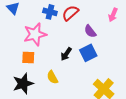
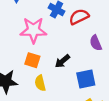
blue square: (88, 53) -> (86, 79), moved
orange square: (28, 58) -> (32, 60), moved

